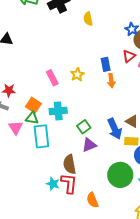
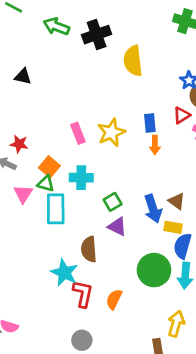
yellow semicircle: (88, 19) -> (133, 61), size x1.6
yellow star: (77, 75) -> (111, 132), size x1.5
purple triangle: (89, 145) -> (117, 226), turned 42
red L-shape: (69, 183) -> (83, 294), moved
cyan star: (53, 184) -> (64, 273), size x1.5
orange semicircle: (92, 200) -> (114, 299), turned 42

